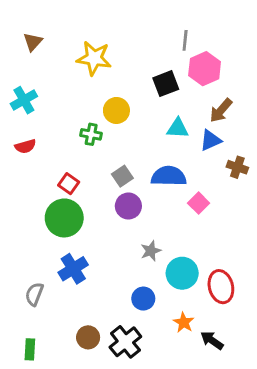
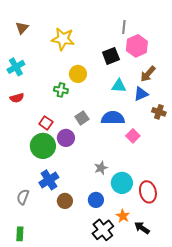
purple circle: (128, 206) -> (66, 138), moved
brown circle: (88, 337) -> (65, 201), moved
black cross: (125, 342) -> (103, 230), moved

